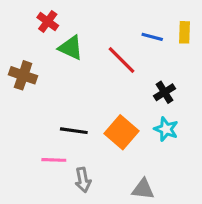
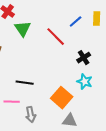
blue line: (152, 37) -> (76, 22), turned -56
green triangle: (71, 48) -> (23, 29), turned 30
orange square: (121, 132) -> (62, 98), moved

